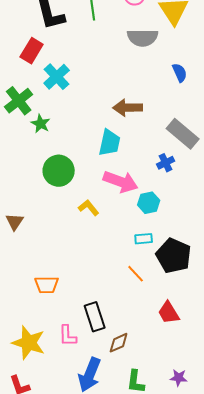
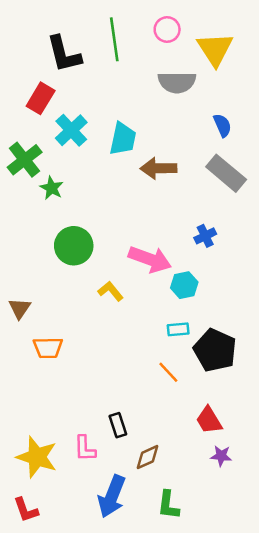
gray rectangle: (183, 134) -> (226, 173), moved
cyan trapezoid: (110, 143) -> (123, 139), moved
orange trapezoid: (47, 285) -> (48, 348), moved
black rectangle: (95, 317) -> (118, 425), size x0.7
purple star: (179, 378) -> (221, 456), moved

